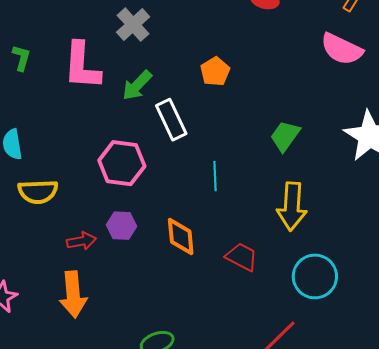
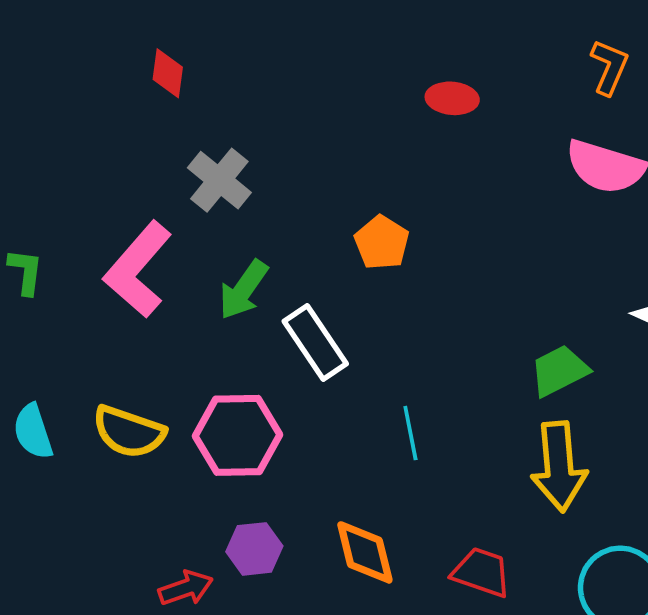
pink L-shape: (82, 66) -> (138, 269), turned 46
green trapezoid: (285, 136) -> (559, 371), moved, turned 36
yellow semicircle: (38, 192) -> (129, 432), moved, turned 30

